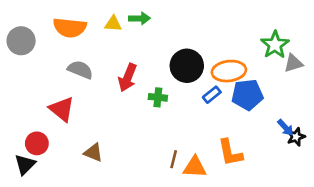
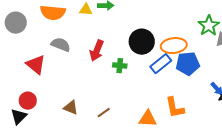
blue rectangle: (212, 95) -> (161, 64), size x1.5
red triangle: (62, 109) -> (36, 65), moved
brown line: (174, 159) -> (104, 113), moved, turned 40

